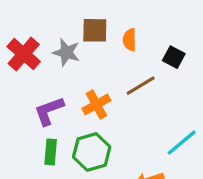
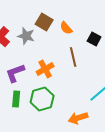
brown square: (95, 30) -> (44, 22), turned 30
orange semicircle: (130, 40) -> (66, 28), turned -40
brown line: (141, 86) -> (73, 57), turned -72

